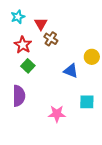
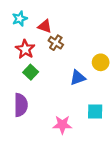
red triangle: (41, 24) -> (45, 26), turned -40
blue triangle: (71, 71) -> (78, 78), turned -42

